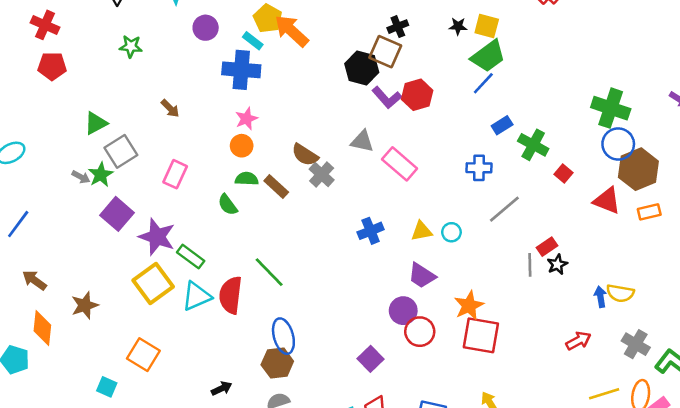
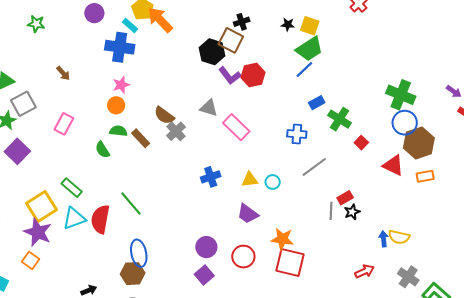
purple star: (157, 237) -> (38, 232), moved
orange star: (469, 306) -> (282, 239), turned 30
purple circle: (403, 311) -> (206, 247), moved
orange square: (143, 355) -> (31, 260), size x0.7

